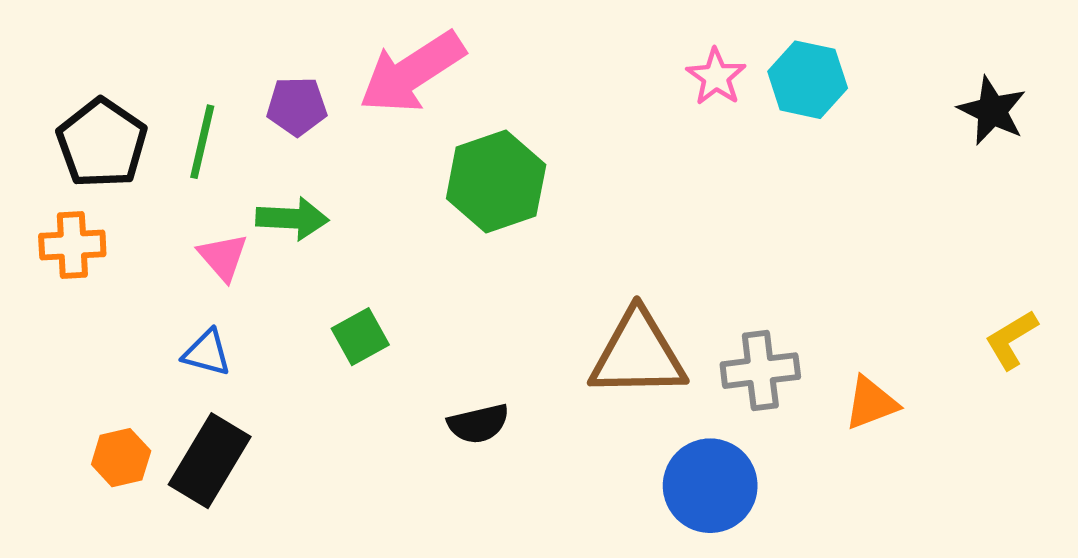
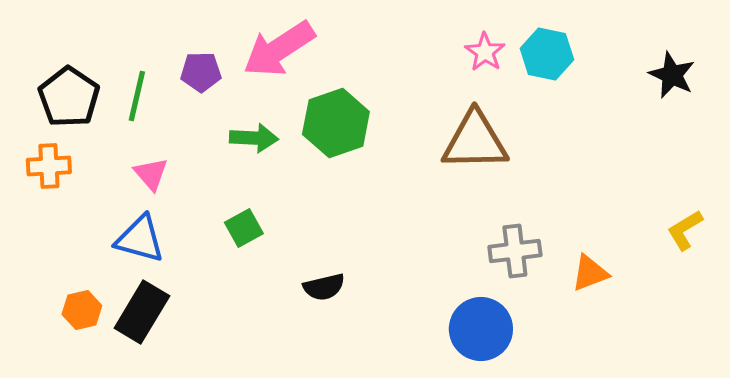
green arrow: (292, 218) -> (254, 138), moved
blue triangle: (207, 353) -> (140, 239), size x1.5
brown triangle: (638, 354) -> (475, 141), moved

